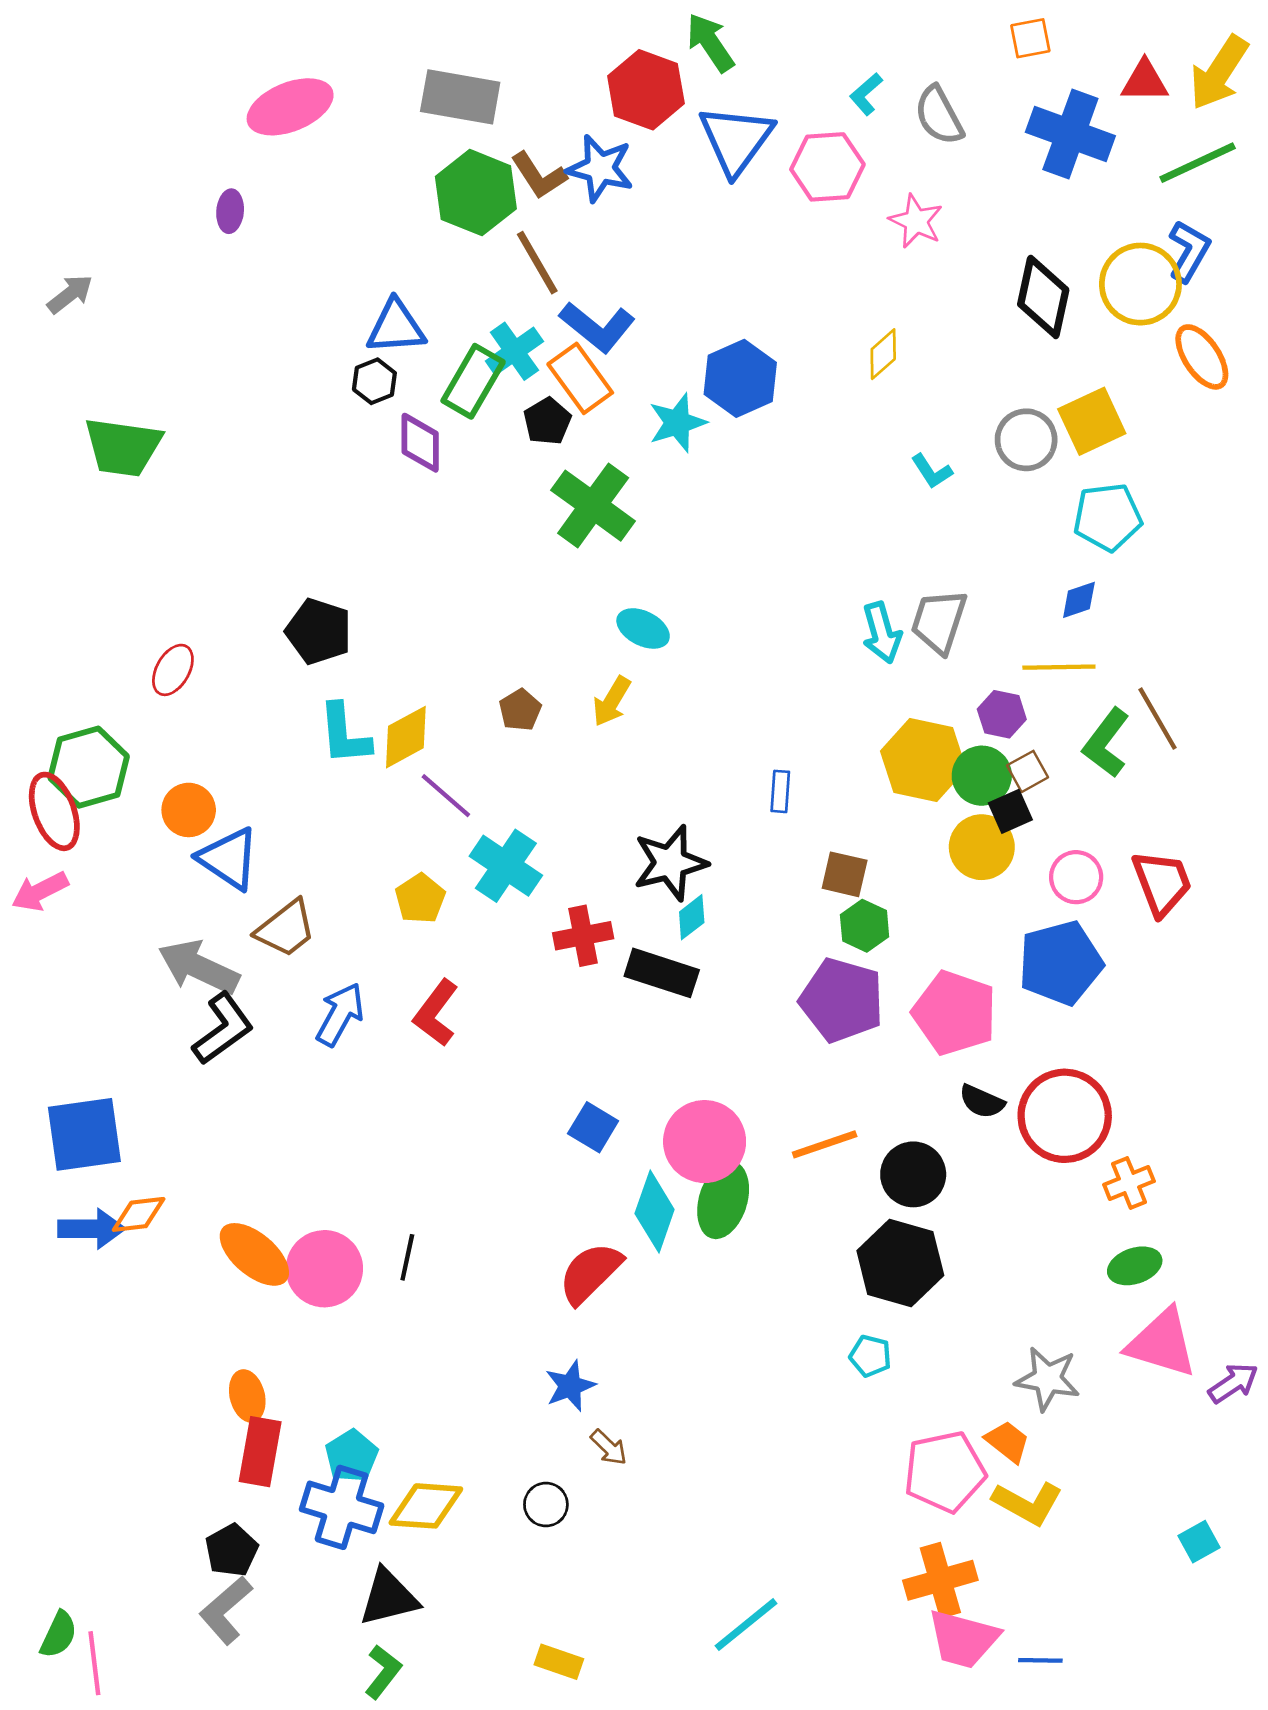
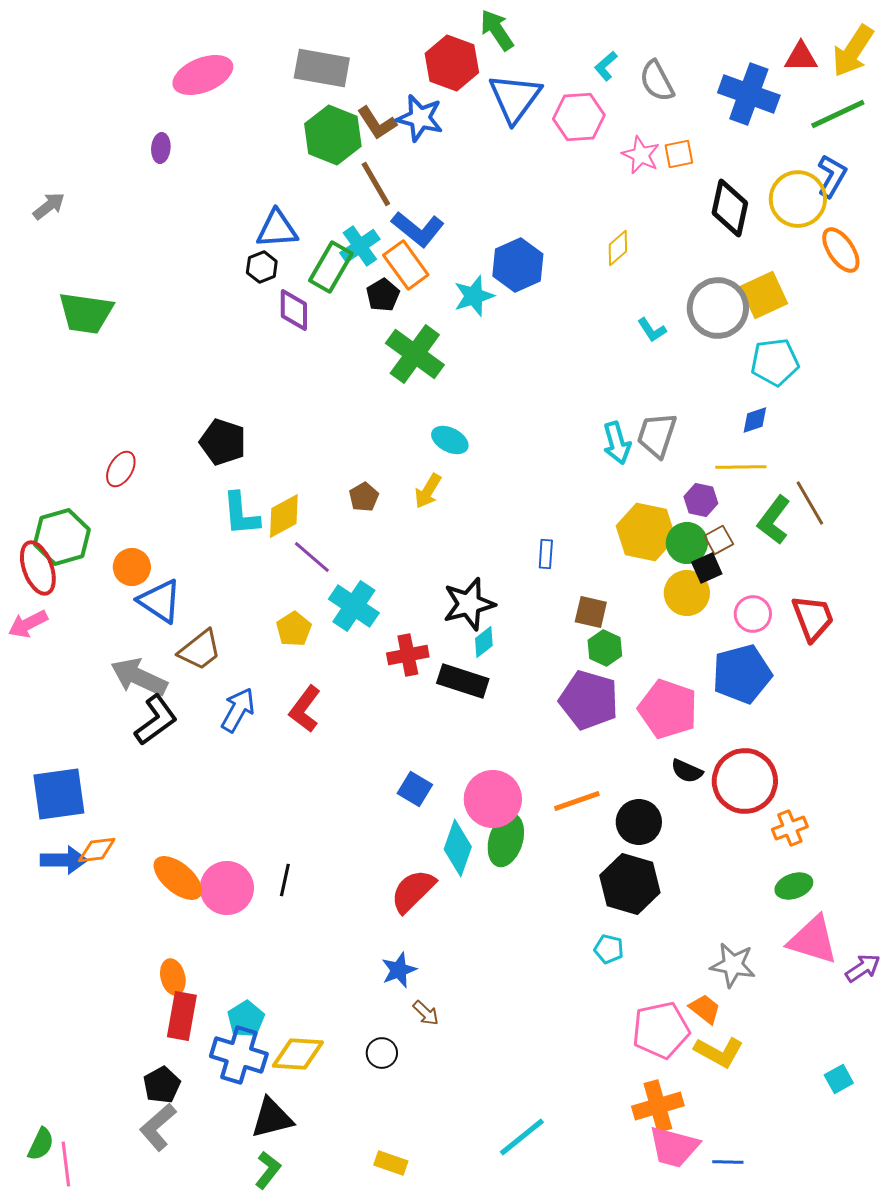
orange square: (1030, 38) -> (679, 154), moved
gray circle: (1026, 440) -> (718, 308), size x1.4

